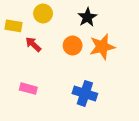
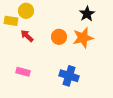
yellow circle: (43, 14) -> (26, 11), moved
black star: (87, 17) -> (87, 14), moved

